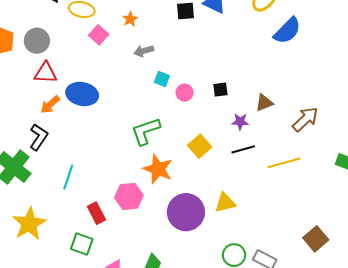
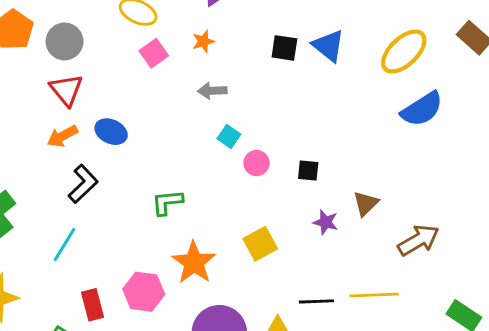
red triangle: (46, 73) -> (66, 90), turned 35
blue ellipse: (82, 94) -> (111, 132), size x0.7
brown triangle: (264, 103) -> (366, 203), turned -36
green L-shape: (146, 131) -> (167, 202), moved, size x0.7
black L-shape: (39, 137) -> (83, 184), moved
black line: (243, 149) -> (316, 301), moved

